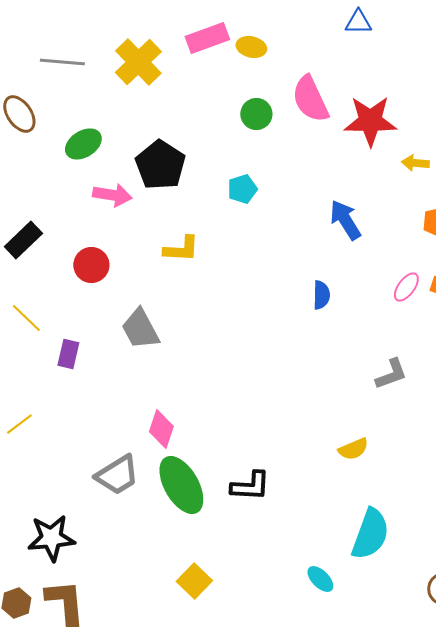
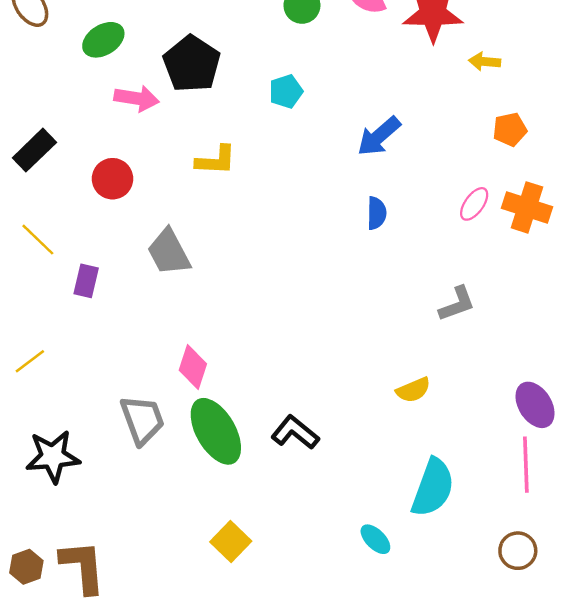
blue arrow: (345, 220) -> (379, 136), moved, turned -99
gray trapezoid: (117, 475) -> (142, 420), turned -78
black L-shape: (250, 486) -> (295, 432), turned -144
black star: (51, 538) -> (53, 457), moved

